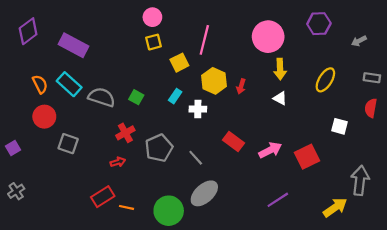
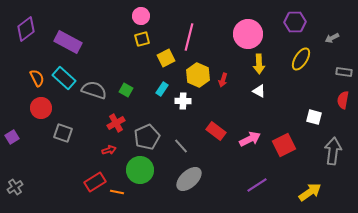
yellow ellipse: (325, 80) -> (301, 59), moved
gray arrow: (360, 180) -> (333, 151), moved
gray cross: (16, 191) -> (15, 187), moved
green circle: (169, 211) -> (140, 170), moved

